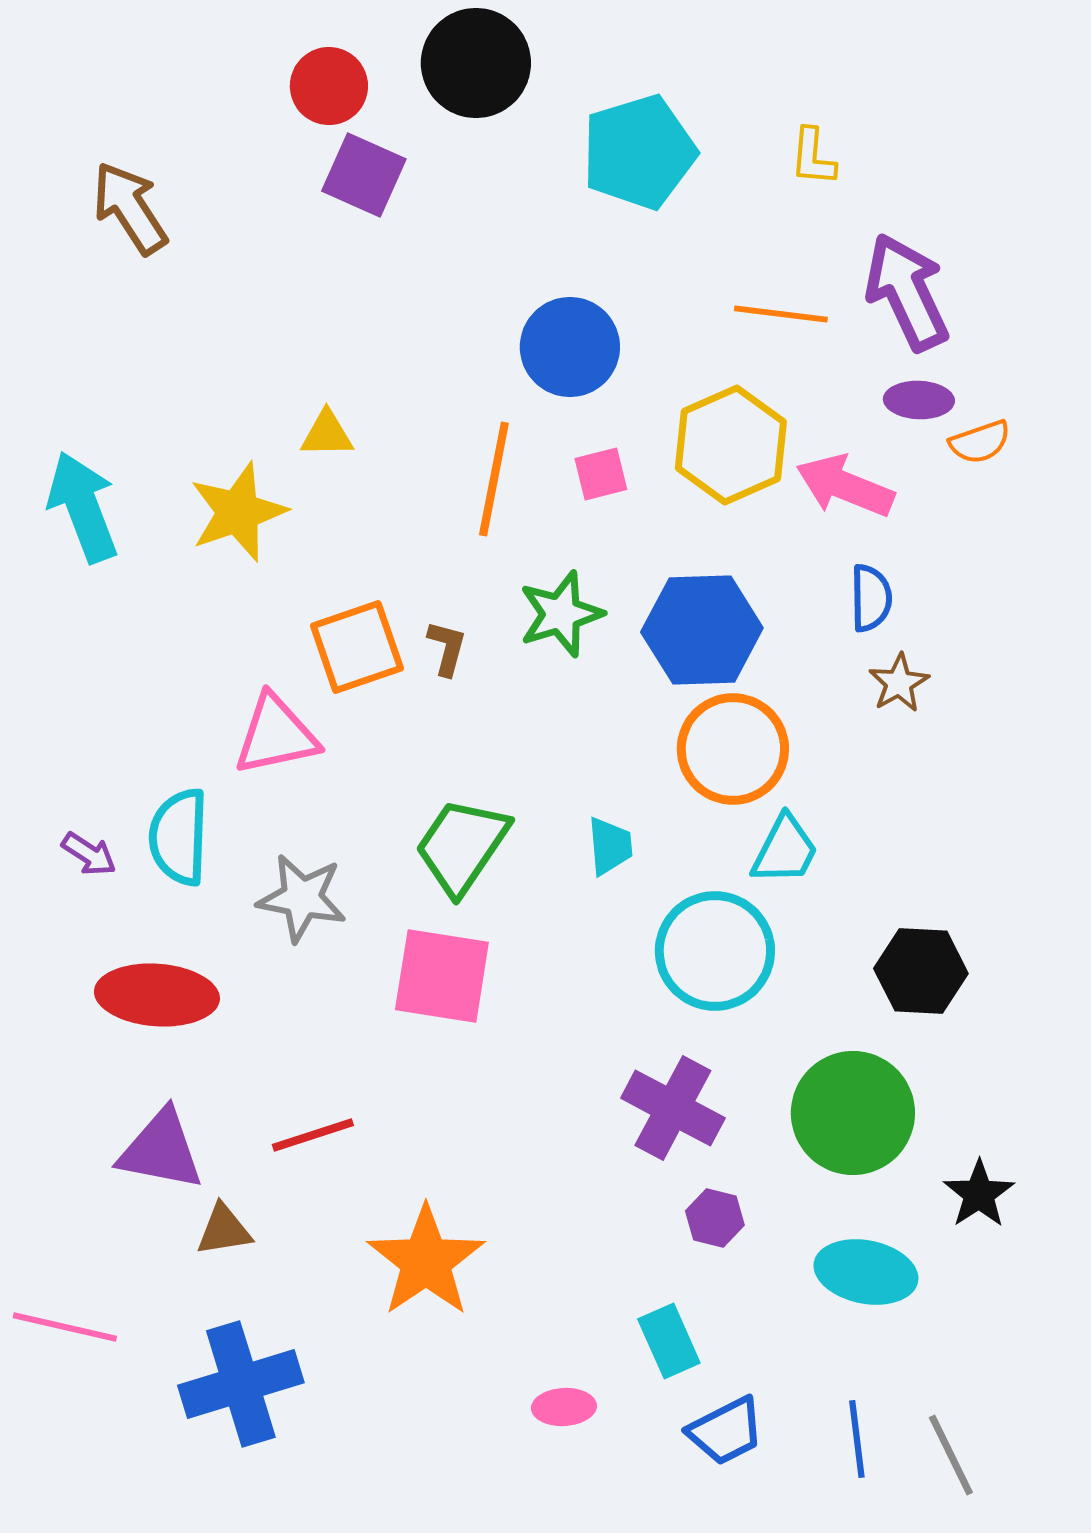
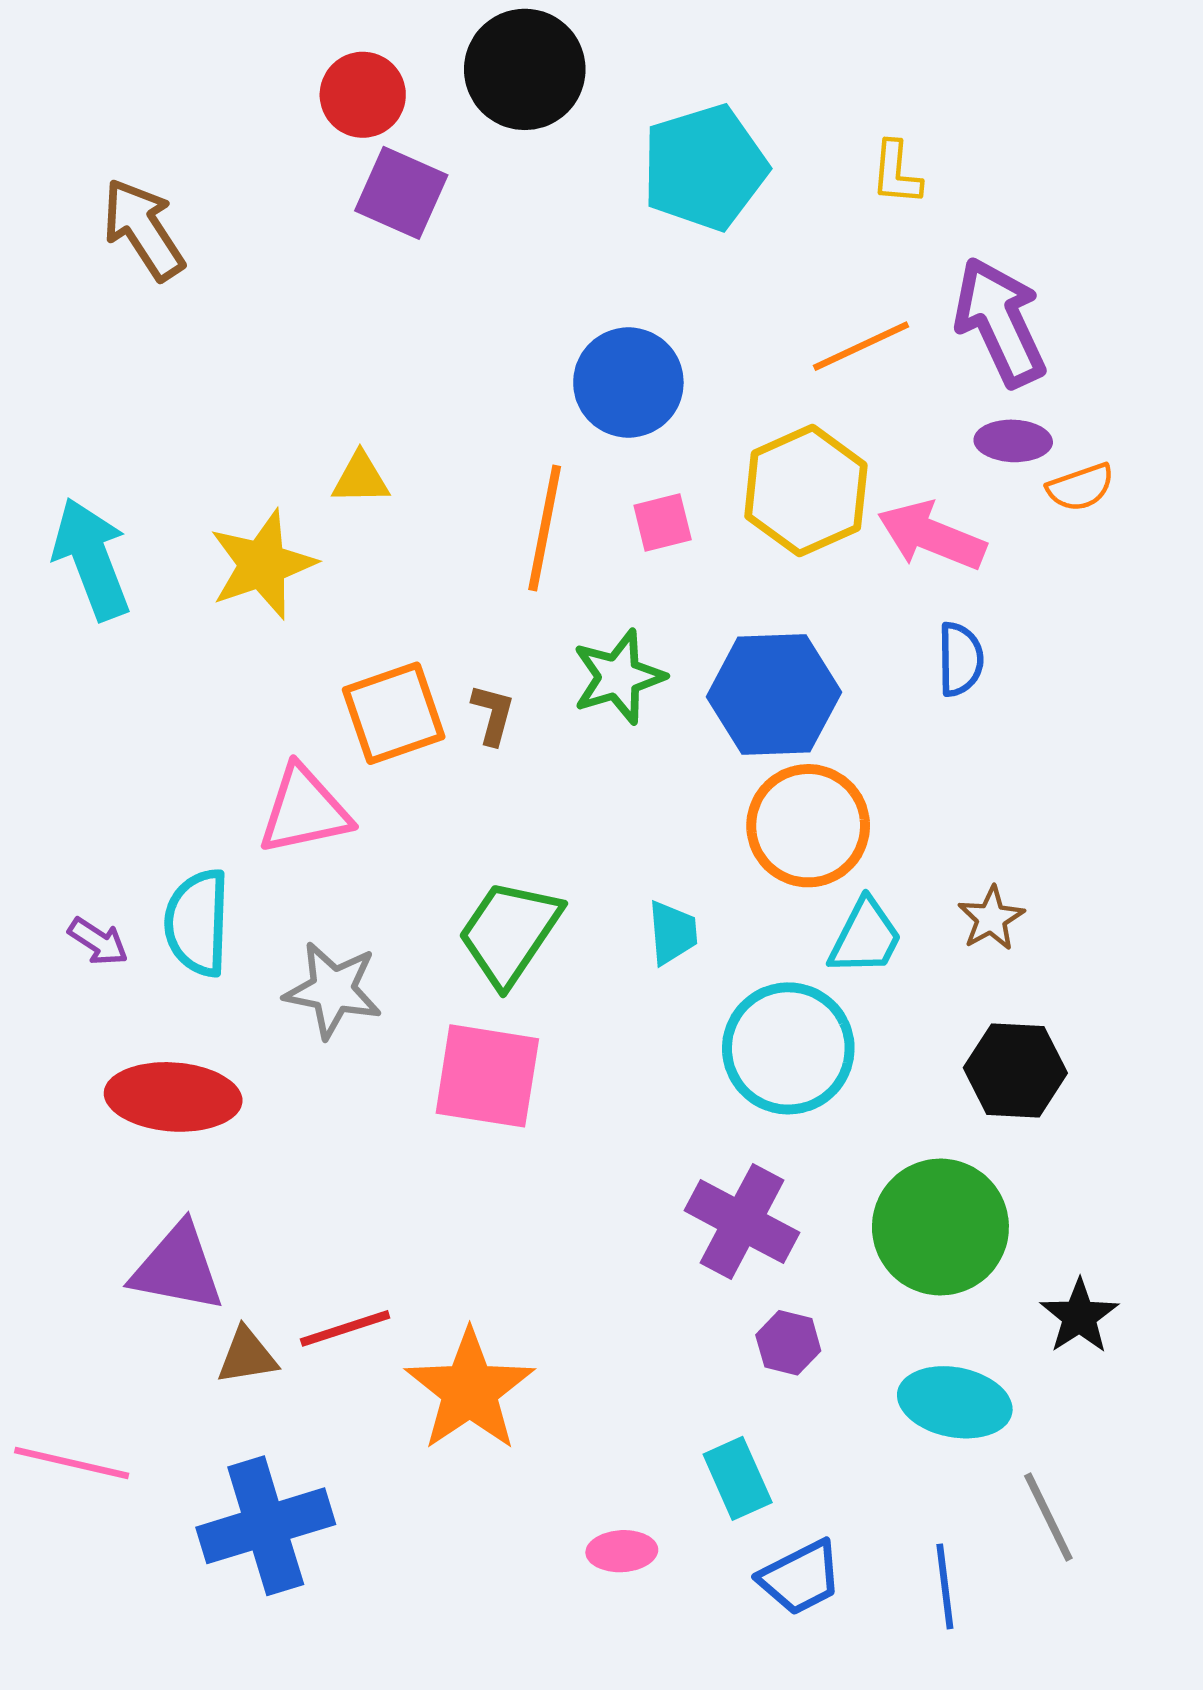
orange line: (781, 314) -> (861, 346), turned -32
brown star: (899, 683) -> (991, 918), moved
red line: (313, 1135) -> (345, 1328), moved
gray line: (951, 1455) -> (1048, 1517), moved

